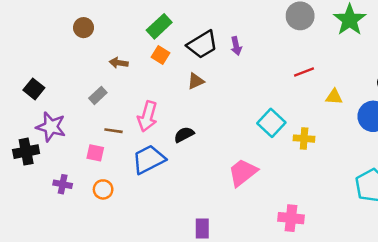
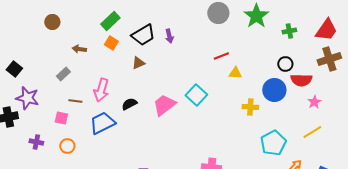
yellow triangle: (334, 97) -> (235, 73), moved
yellow cross: (304, 139) -> (250, 107), moved
pink trapezoid: (243, 172) -> (164, 105), moved

